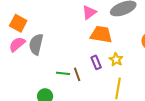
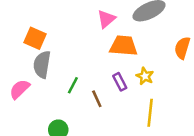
orange square: (18, 23) -> (35, 38), moved
pink semicircle: (17, 44) -> (20, 89), moved
green line: (63, 73) -> (73, 85), moved, turned -64

